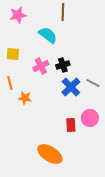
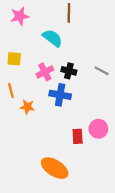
black cross: (63, 65) -> (69, 71), turned 32
gray line: (93, 83) -> (102, 71), moved
blue cross: (71, 87) -> (60, 95), moved, turned -36

